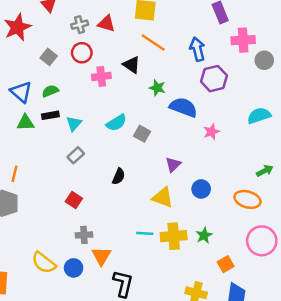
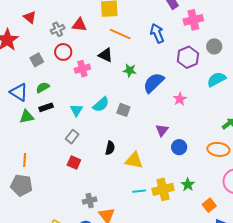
gray square: (49, 57) -> (37, 60), turned 32
gray circle: (264, 60) -> (214, 46), moved
purple hexagon: (214, 79) -> (188, 57), moved
blue semicircle: (183, 107) -> (154, 83), turned -55
cyan triangle: (74, 124) -> (76, 110), moved
purple triangle: (173, 165) -> (162, 130), moved
yellow triangle: (163, 197) -> (134, 160), moved
red square: (74, 200) -> (74, 163), moved

